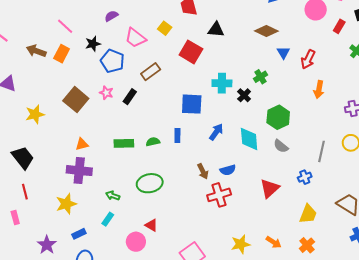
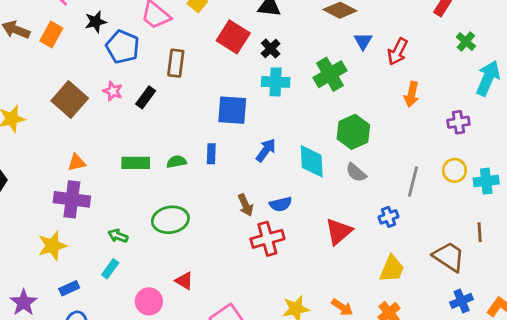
brown rectangle: (151, 72) -> (176, 63), turned -48
green cross: (260, 77) -> (330, 74), size x1.6
black cross: (244, 95) -> (271, 48), moved
red triangle: (151, 225) -> (184, 281), moved

